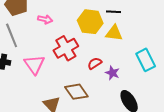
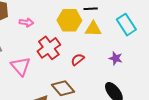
cyan rectangle: (146, 60) -> (126, 25), moved
purple star: (112, 73) -> (116, 58), moved

